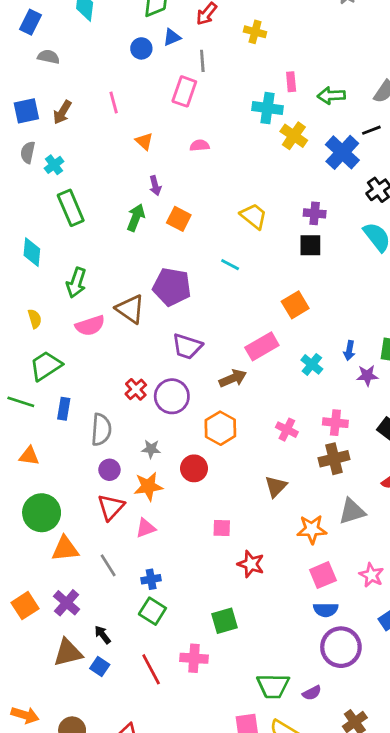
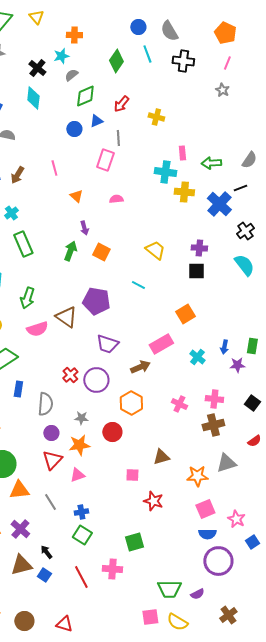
yellow cross: (294, 136) -> (184, 192), turned -30
brown triangle: (276, 486) -> (161, 457), moved, turned 30
pink star: (371, 575) -> (236, 519), moved

